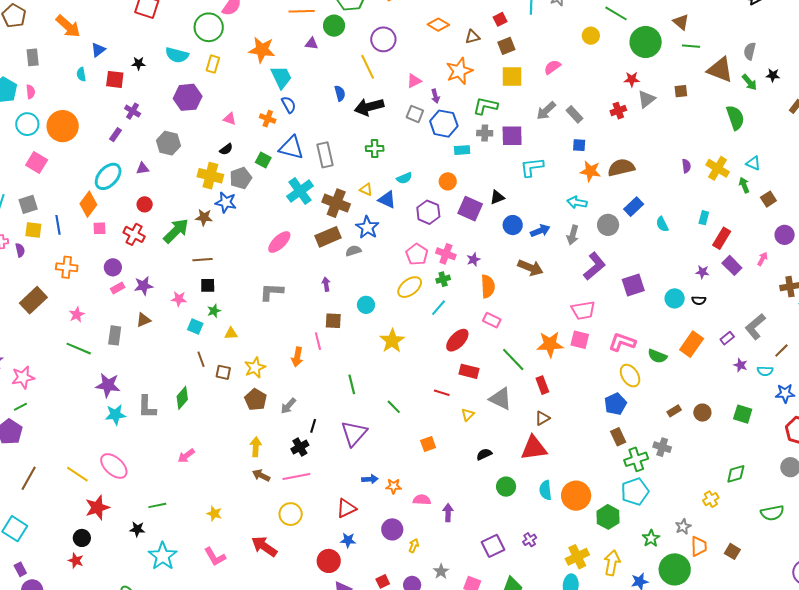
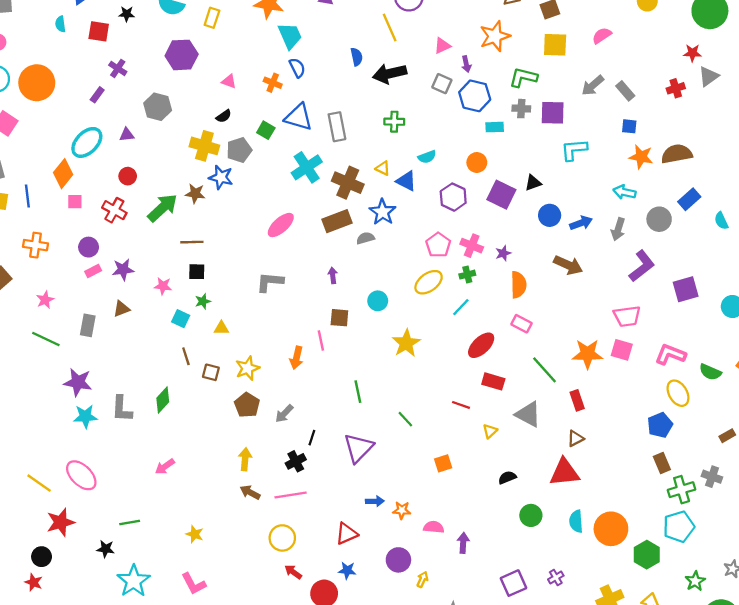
red arrow: (264, 546) -> (293, 572), moved, size x0.6

